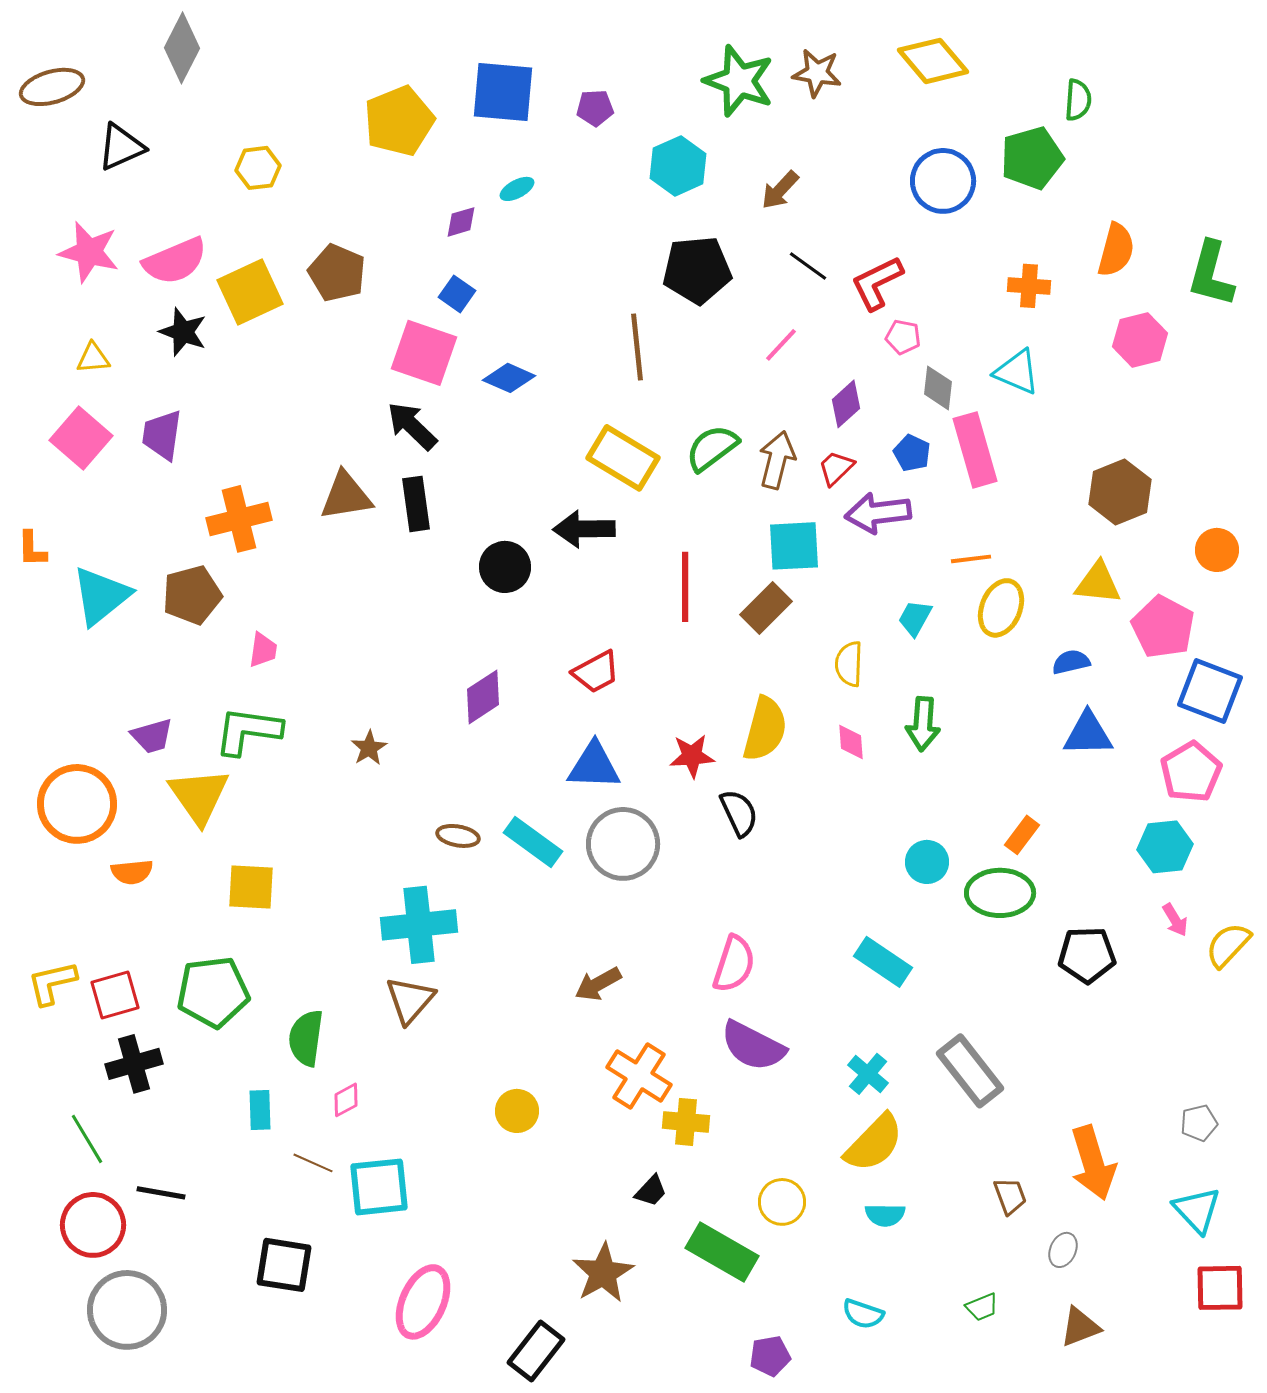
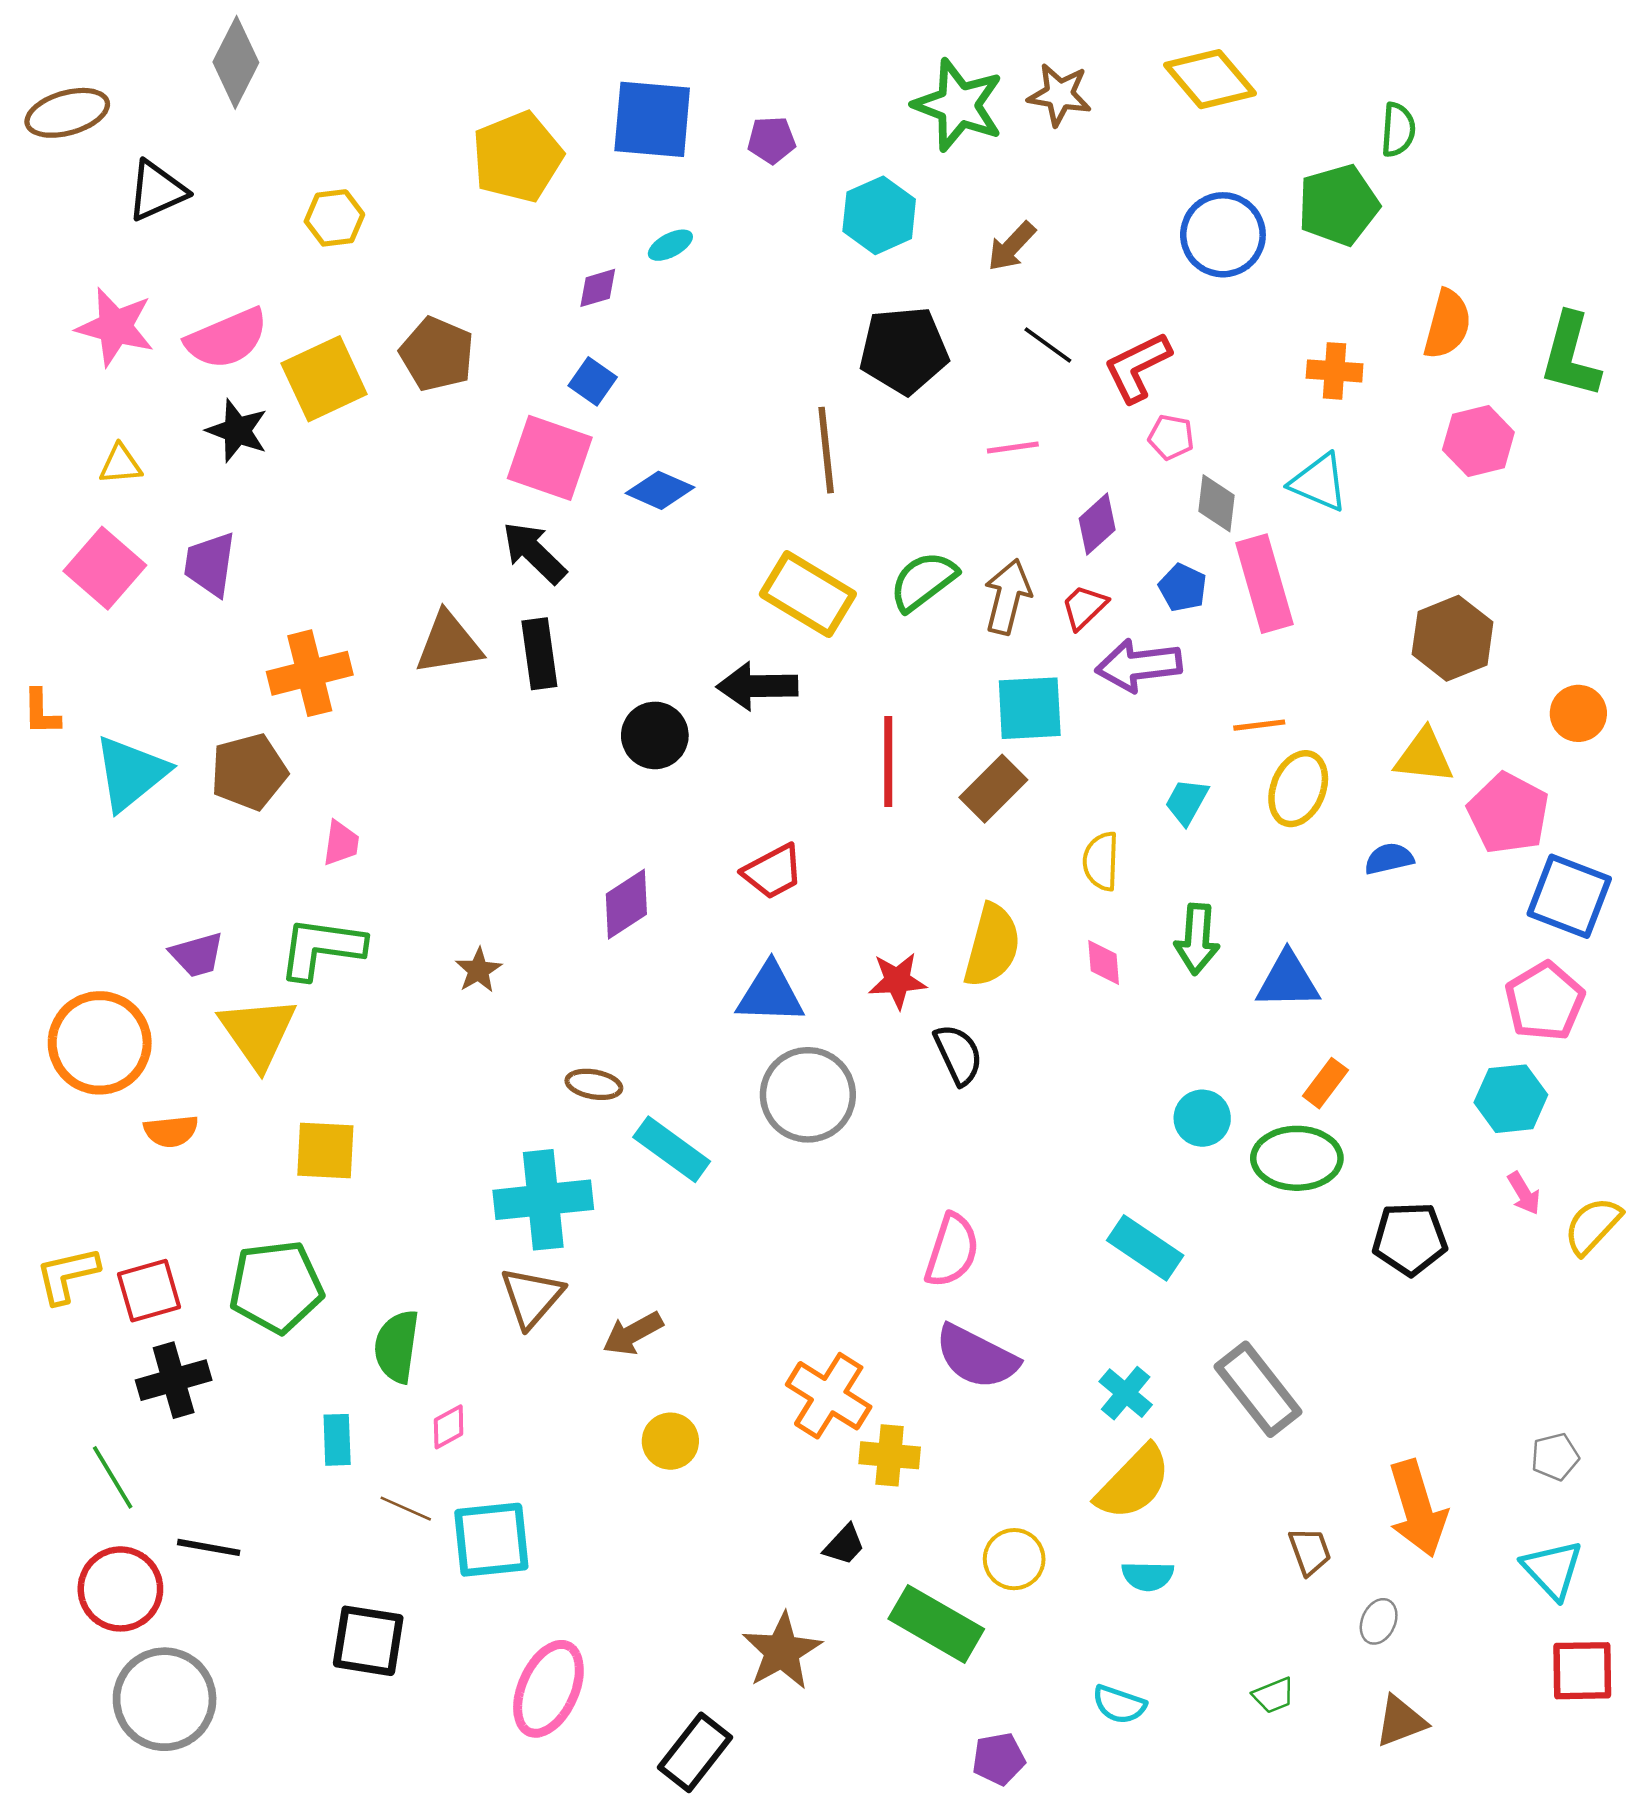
pink line: (781, 345) -> (1013, 448), turned 39
blue triangle: (1088, 734) -> (1288, 981), moved
cyan rectangle: (533, 842) -> (672, 1149), moved
brown arrow: (598, 984) -> (633, 1333), moved

